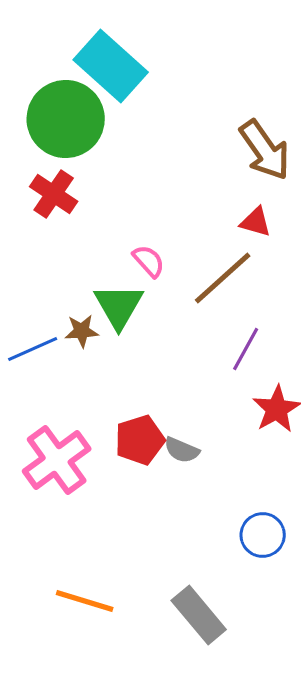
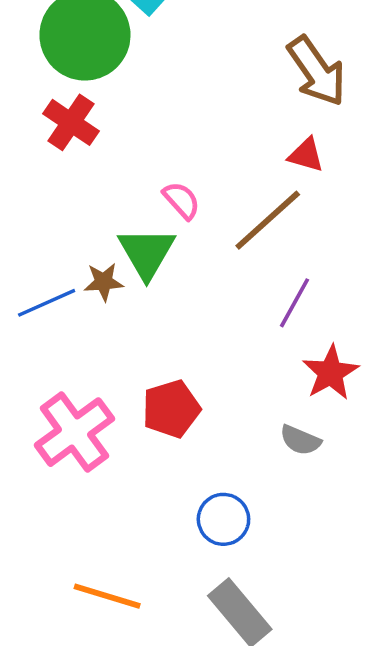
gray semicircle: (182, 450) -> (300, 440), moved
blue circle: (263, 535) -> (223, 519), moved

